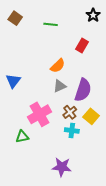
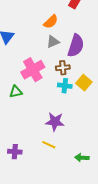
brown cross: (70, 112) -> (63, 68), turned 32
yellow square: (91, 116) -> (84, 83), moved

